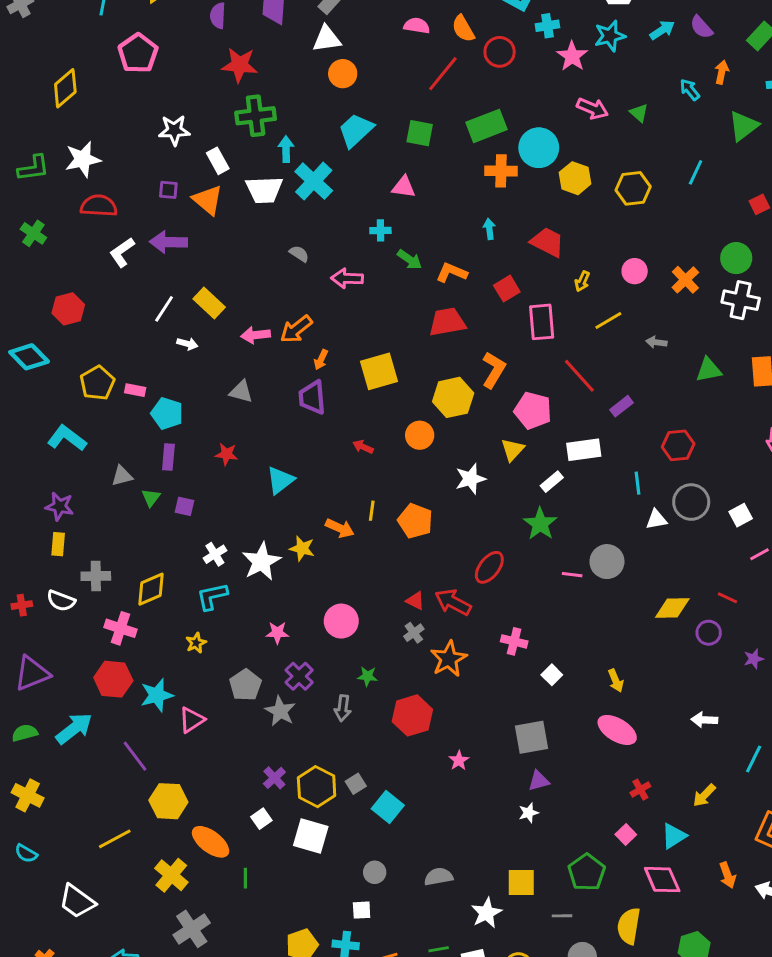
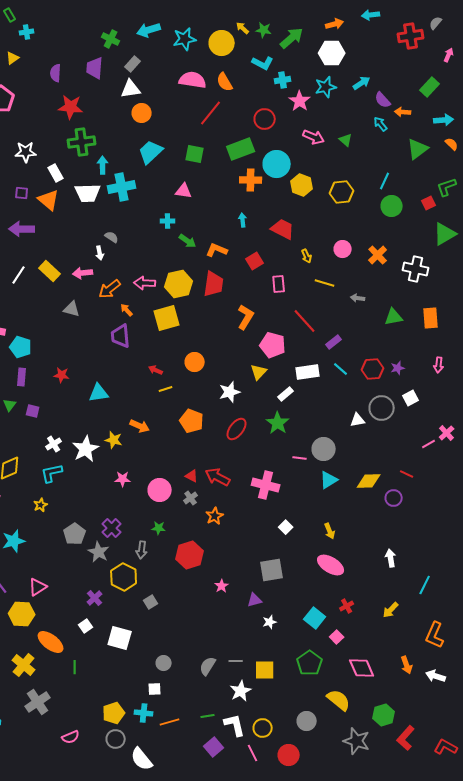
pink semicircle: (417, 26) -> (193, 80), size x1.5
purple semicircle: (701, 27) -> (383, 100), moved
red circle: (500, 52) -> (265, 119), moved
orange arrow: (722, 72) -> (403, 112), turned -98
cyan cross: (314, 181) -> (122, 187), turned 36
green circle: (736, 258) -> (392, 206), moved
pink arrow: (347, 278) -> (145, 283), moved
yellow arrow: (582, 281) -> (307, 256), turned -48
yellow line: (608, 320) -> (325, 283), turned 48
red trapezoid: (447, 322) -> (214, 284), turned 108
pink rectangle: (542, 322) -> (279, 284), size x0.7
pink arrow: (256, 335) -> (83, 273), moved
white arrow: (187, 344) -> (100, 253), moved, turned 64
orange arrow: (321, 360) -> (127, 310), turned 112
gray triangle: (241, 392) -> (72, 309), moved
yellow hexagon: (453, 397) -> (179, 284), moved
cyan triangle: (280, 480) -> (99, 393), turned 30
cyan line: (637, 483) -> (341, 369), moved, turned -42
yellow line: (372, 511) -> (166, 389), moved, turned 64
white square: (741, 515) -> (411, 398), moved
red ellipse: (489, 567) -> (237, 429), moved
pink circle: (341, 621) -> (160, 490), moved
pink star: (277, 633) -> (123, 479), moved
pink cross: (514, 641) -> (266, 485), moved, size x1.5
orange star: (449, 659) -> (215, 516), size x0.7
purple star: (754, 659) -> (398, 368), moved
pink triangle: (192, 720) -> (38, 587), moved
white arrow: (704, 720) -> (391, 558), turned 78
purple triangle: (539, 781) -> (255, 600), moved
yellow hexagon: (317, 787) -> (124, 577), moved
cyan square: (388, 807) -> (315, 618), moved
cyan triangle: (674, 836) -> (329, 480), moved
gray semicircle: (439, 877) -> (208, 666), turned -48
gray line: (562, 916) -> (236, 661), moved
yellow semicircle: (629, 926) -> (339, 700), turned 120

